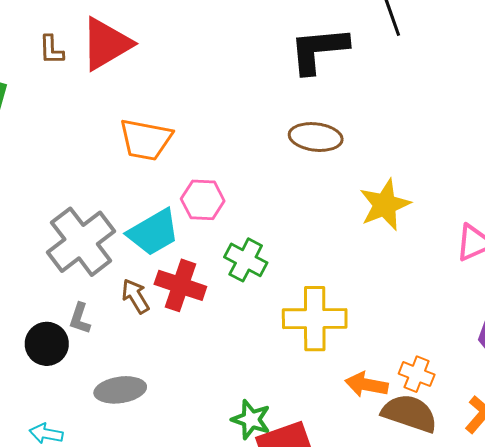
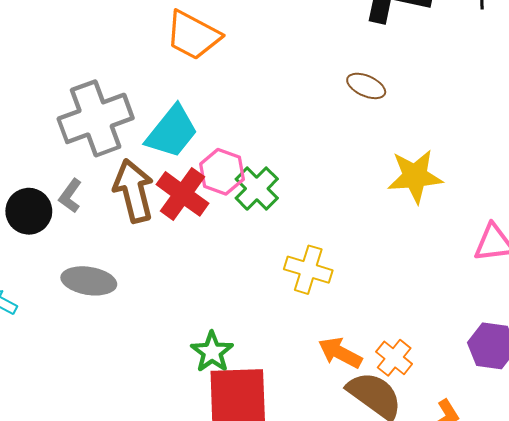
brown ellipse: (316, 137) -> (366, 86), size x0.7
pink hexagon: (203, 200) -> (222, 172), moved
cyan trapezoid: (153, 232) -> (172, 132), turned -38
brown arrow: (135, 296) -> (134, 191), size x1.6
yellow cross: (315, 319) -> (308, 270), size x0.7

